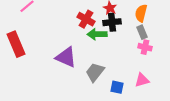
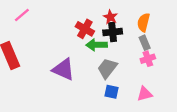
pink cross: (145, 47) -> (148, 59), turned -32
gray trapezoid: (95, 72) -> (107, 68), moved
blue square: (117, 87) -> (112, 92), moved

